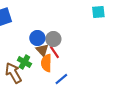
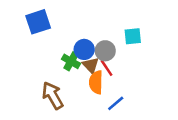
cyan square: (98, 12) -> (133, 36), moved
green cross: (24, 62) -> (71, 61), moved

